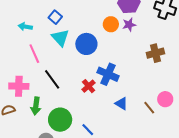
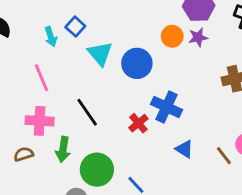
blue square: (55, 17) -> (75, 27), moved
cyan arrow: (25, 27) -> (51, 37), turned -120
pink line: (34, 54) -> (42, 78), moved

